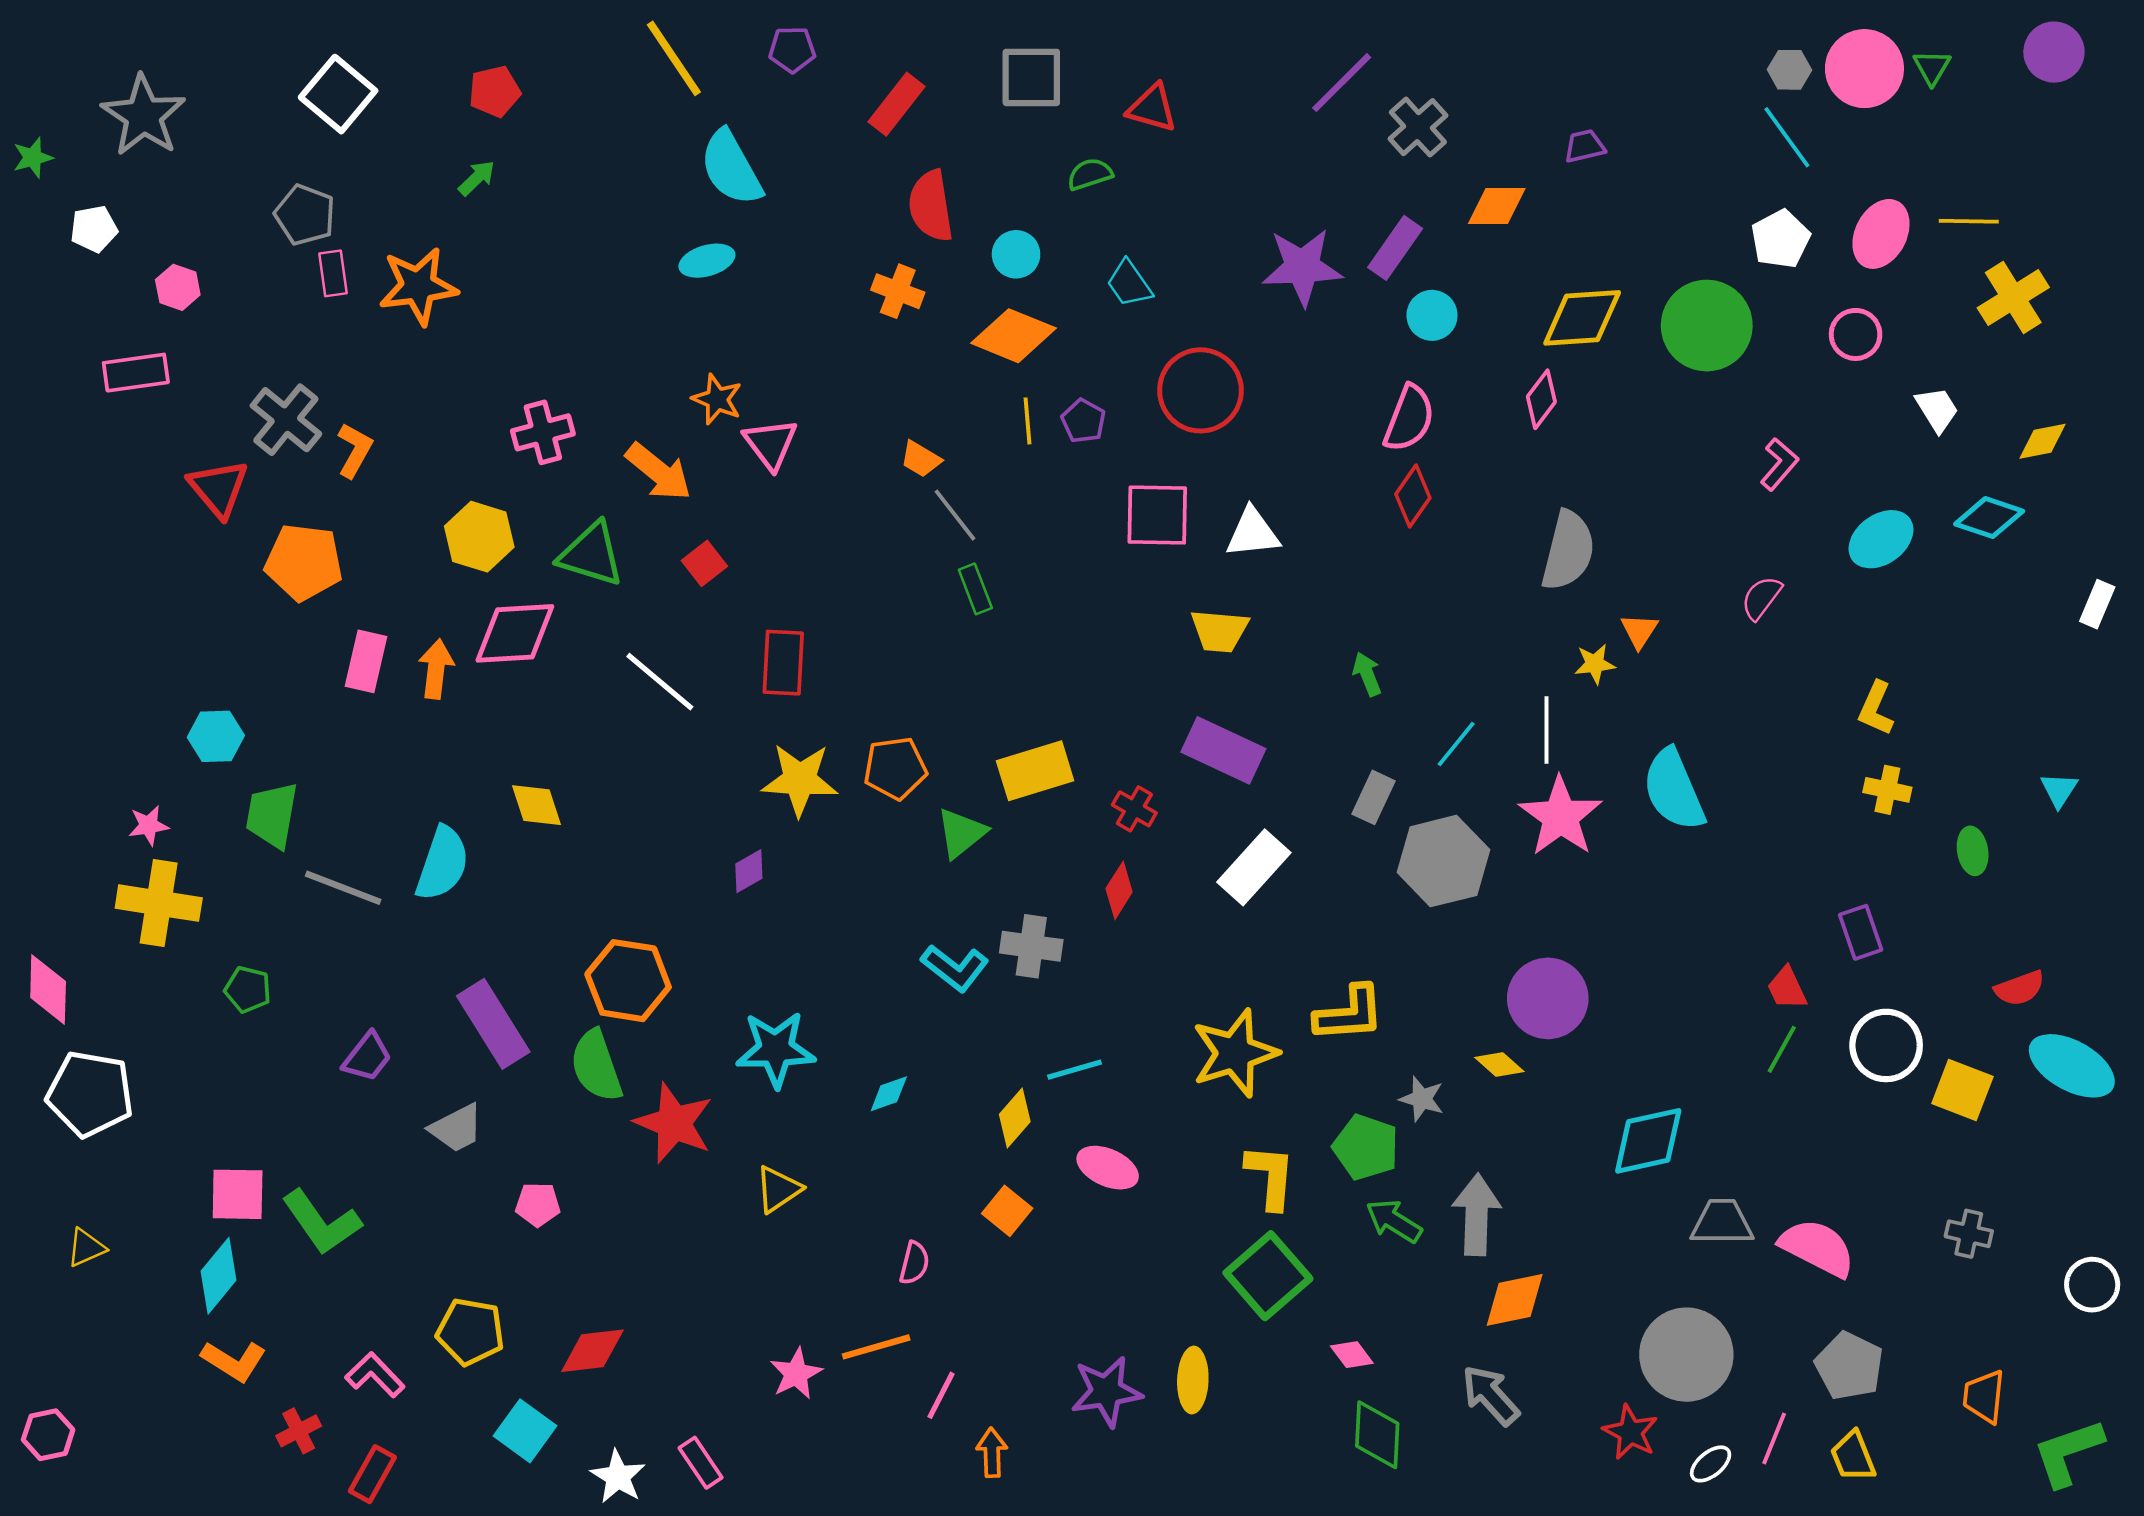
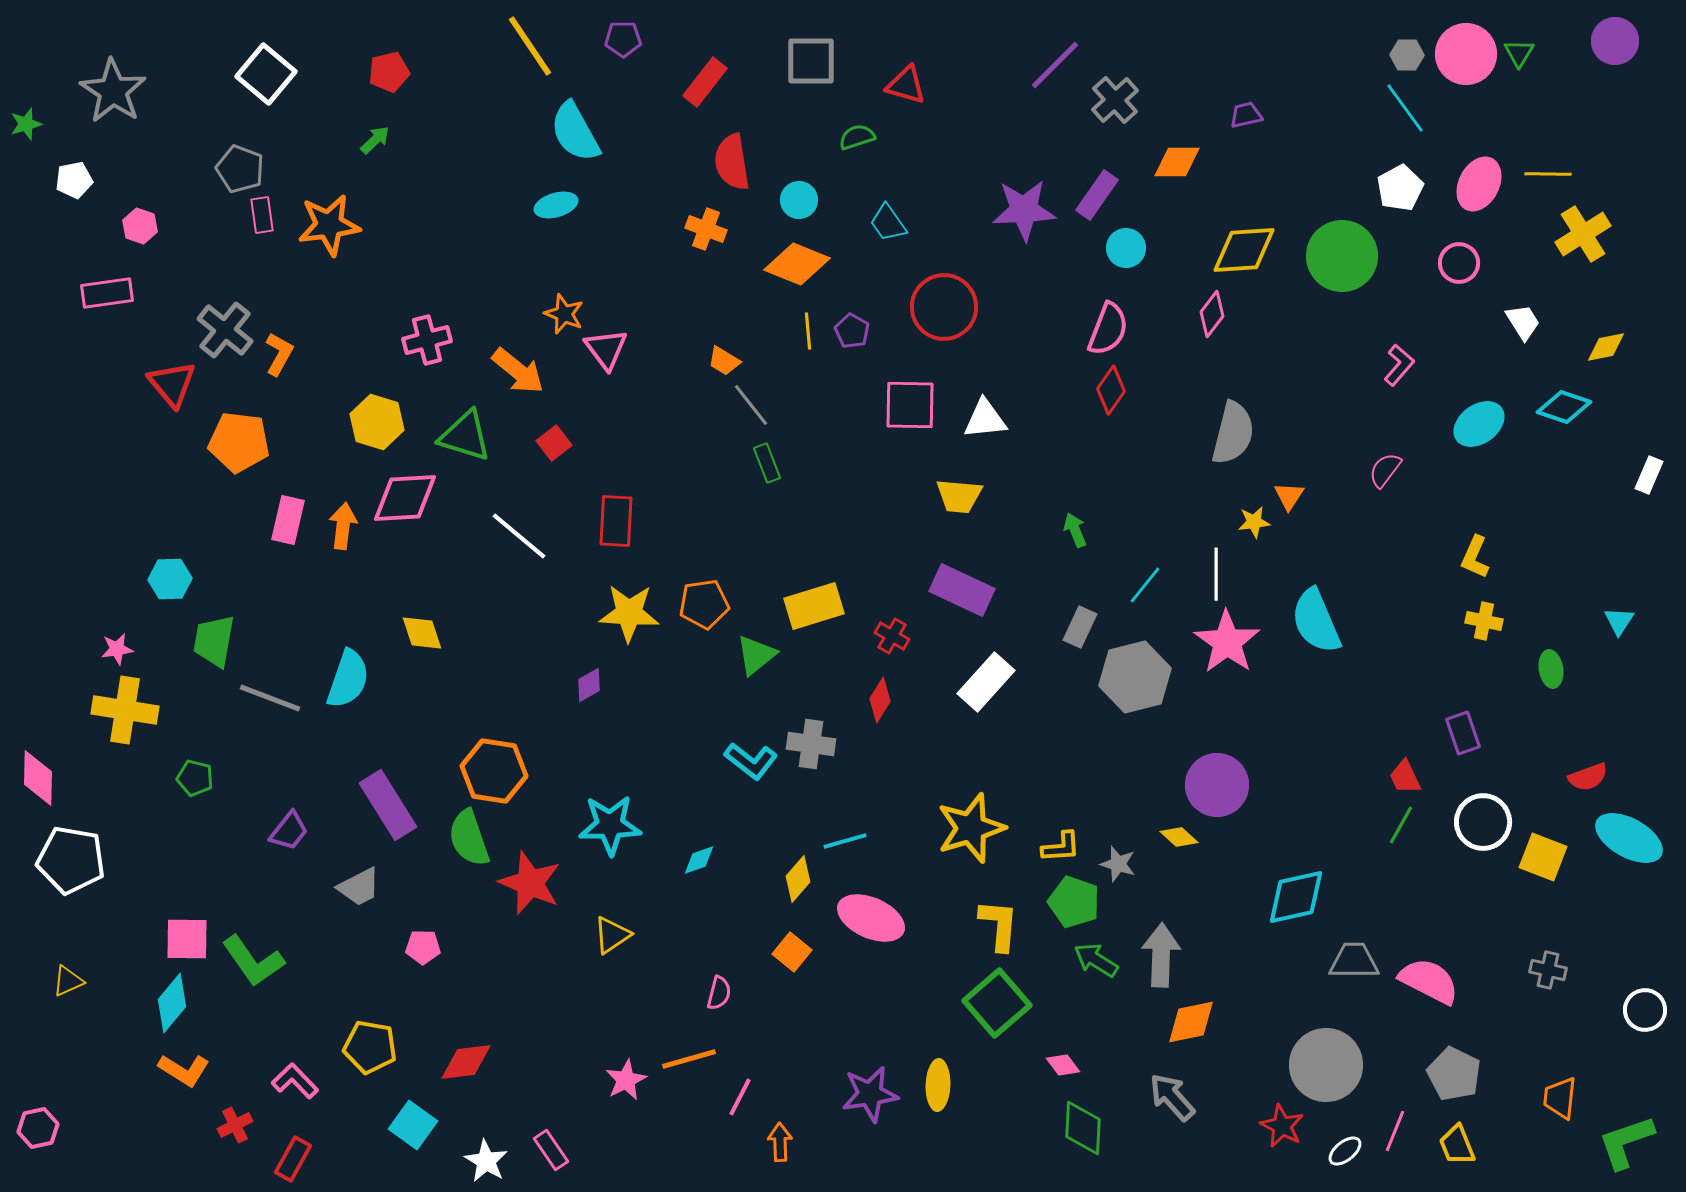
yellow L-shape: (1349, 1014) -> (1061, 847), moved, size x0.7
pink ellipse: (1108, 1168) -> (871, 918), size x1.4

